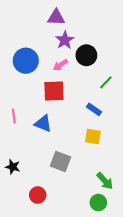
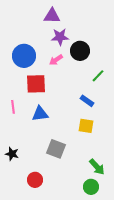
purple star: (65, 40) -> (60, 37), turned 30
red square: (54, 91) -> (36, 84), moved
blue triangle: (43, 123) -> (40, 114), turned -30

